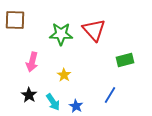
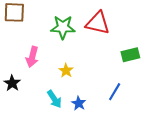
red triangle: (94, 30) -> (98, 23), turned -35
black star: (29, 95) -> (12, 83), moved

